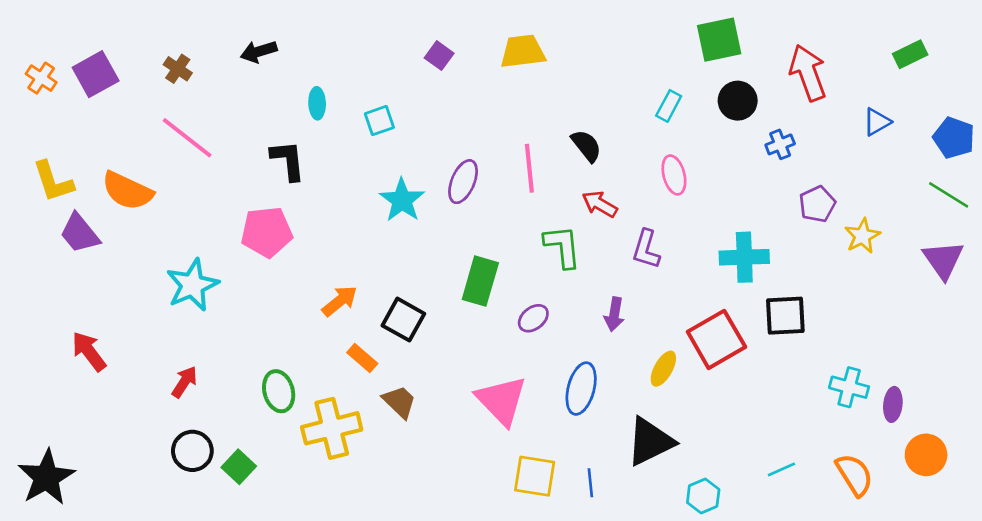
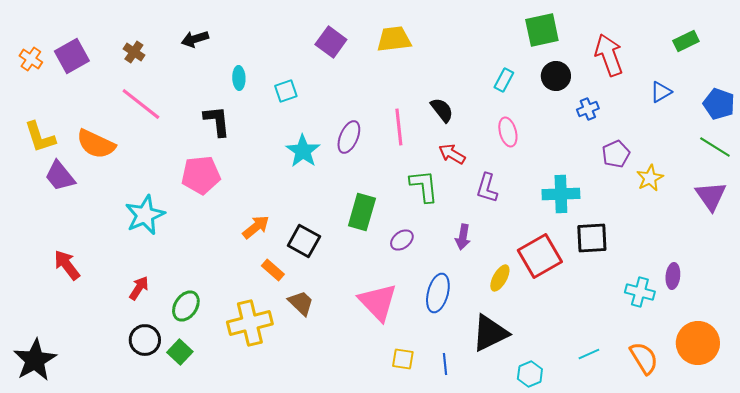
purple square: (439, 56) -> (331, 42), size x1.4
green ellipse: (279, 391) -> (186, 306), moved, turned 48
purple ellipse: (893, 404) -> (673, 276), moved
orange circle: (926, 455) -> (698, 343), size x1.4
yellow square: (535, 476) -> (403, 359), size x0.7

